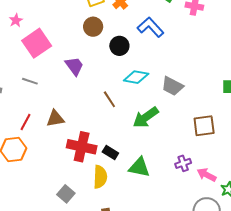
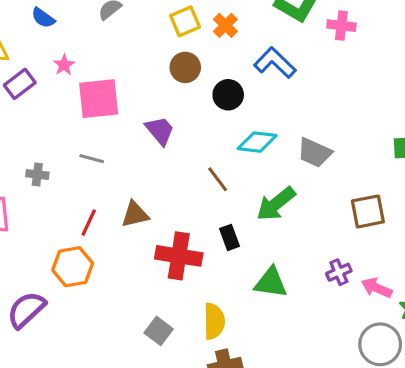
pink square: (37, 43) -> (99, 99), turned 32
black rectangle: (110, 153) -> (229, 237), moved, turned 42
yellow semicircle: (100, 177) -> (214, 321), moved

